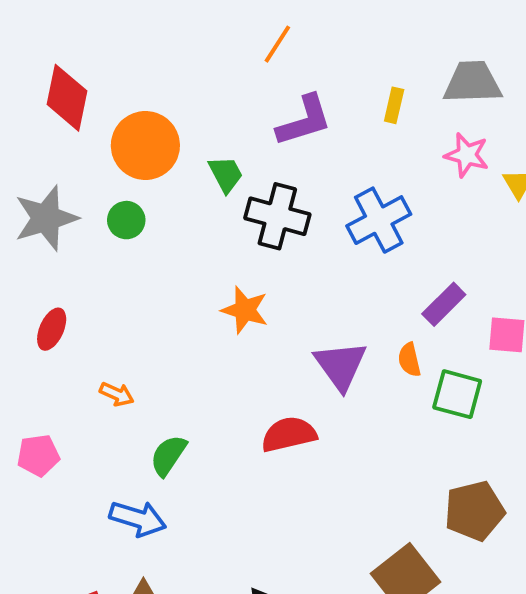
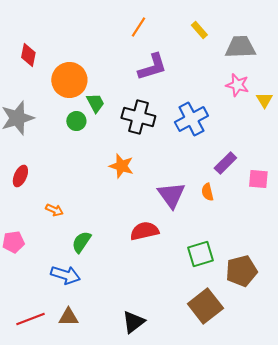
red diamond: (67, 98) -> (28, 55), size x0.7
yellow rectangle: (394, 105) -> (199, 30), moved, turned -54
green trapezoid: (226, 174) -> (95, 103), moved
green circle: (126, 220) -> (76, 121), moved
green square: (457, 394) -> (200, 254), moved, turned -32

